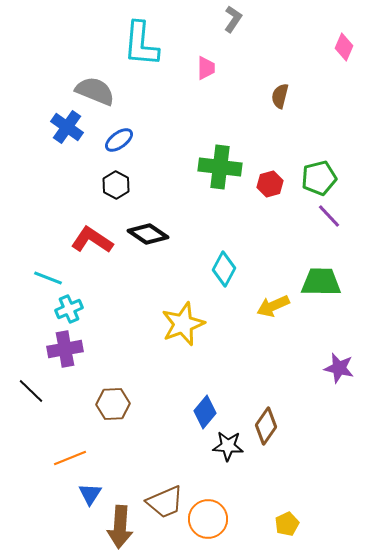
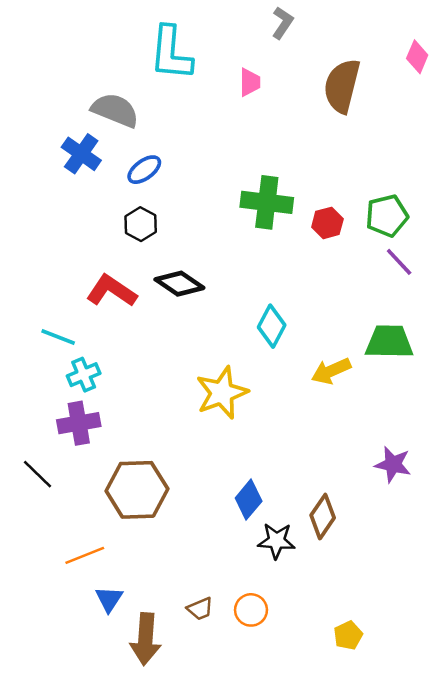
brown semicircle: (280, 96) -> (342, 86), moved, size x1.8
purple star: (339, 368) -> (393, 464), moved
brown hexagon: (113, 404) -> (137, 490), size x1.5
brown trapezoid: (165, 502) -> (200, 609), size x0.6
orange circle: (208, 519) -> (251, 610), moved, size x0.7

